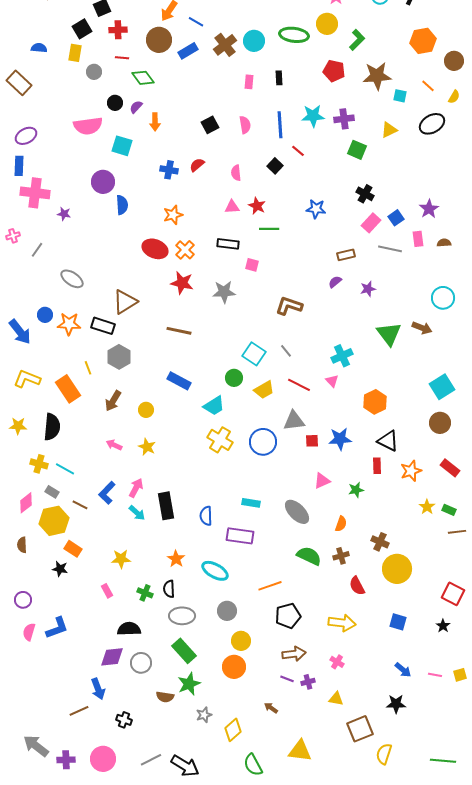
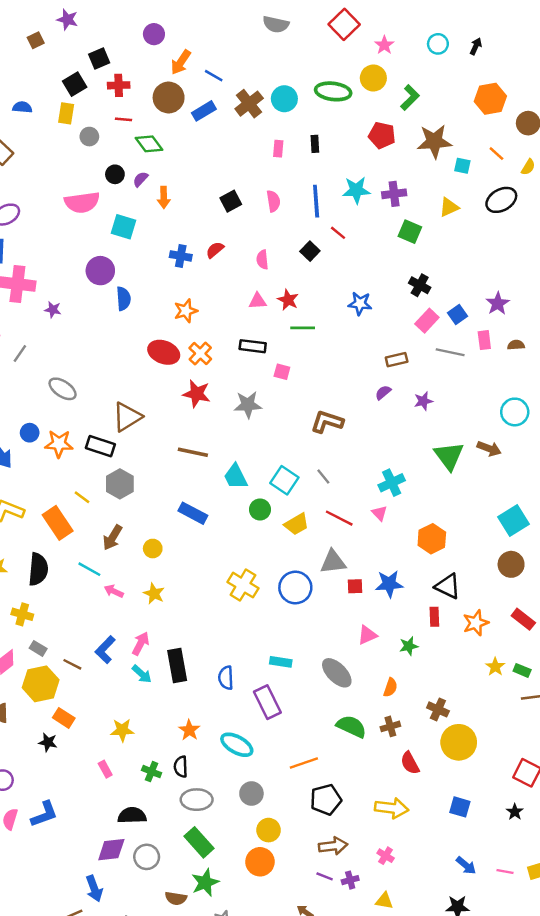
yellow line: (88, 368) -> (82, 497), turned -32
cyan trapezoid: (214, 406) -> (236, 477), moved, turned 95
cyan line: (65, 469) -> (89, 569), moved
purple rectangle: (240, 536) -> (267, 702), turned 56

